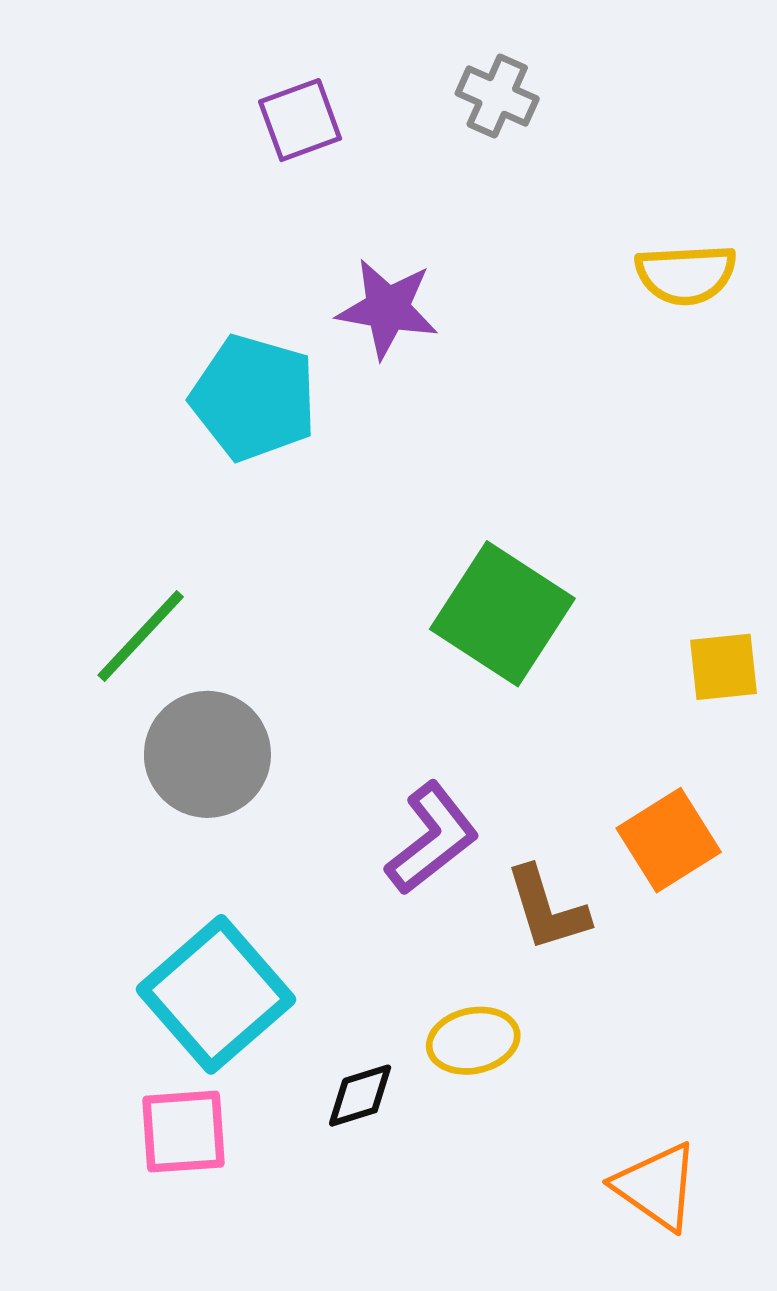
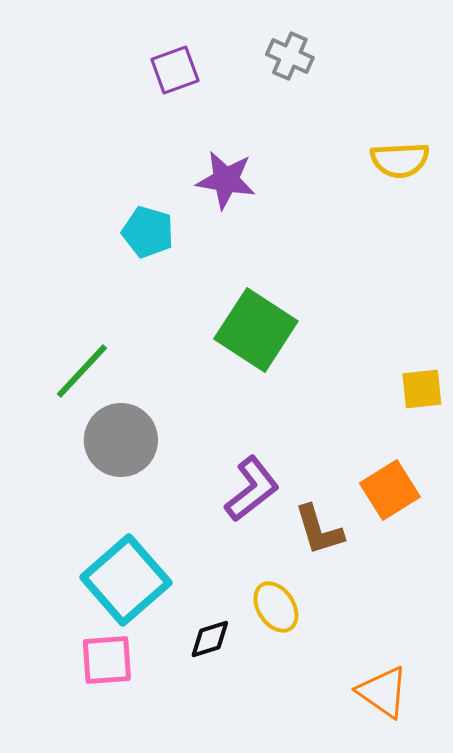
cyan pentagon: (254, 398) -> (148, 232), size x0.7
green square: (502, 614) -> (256, 330), moved
yellow ellipse: (473, 1041) -> (276, 607), turned 69

